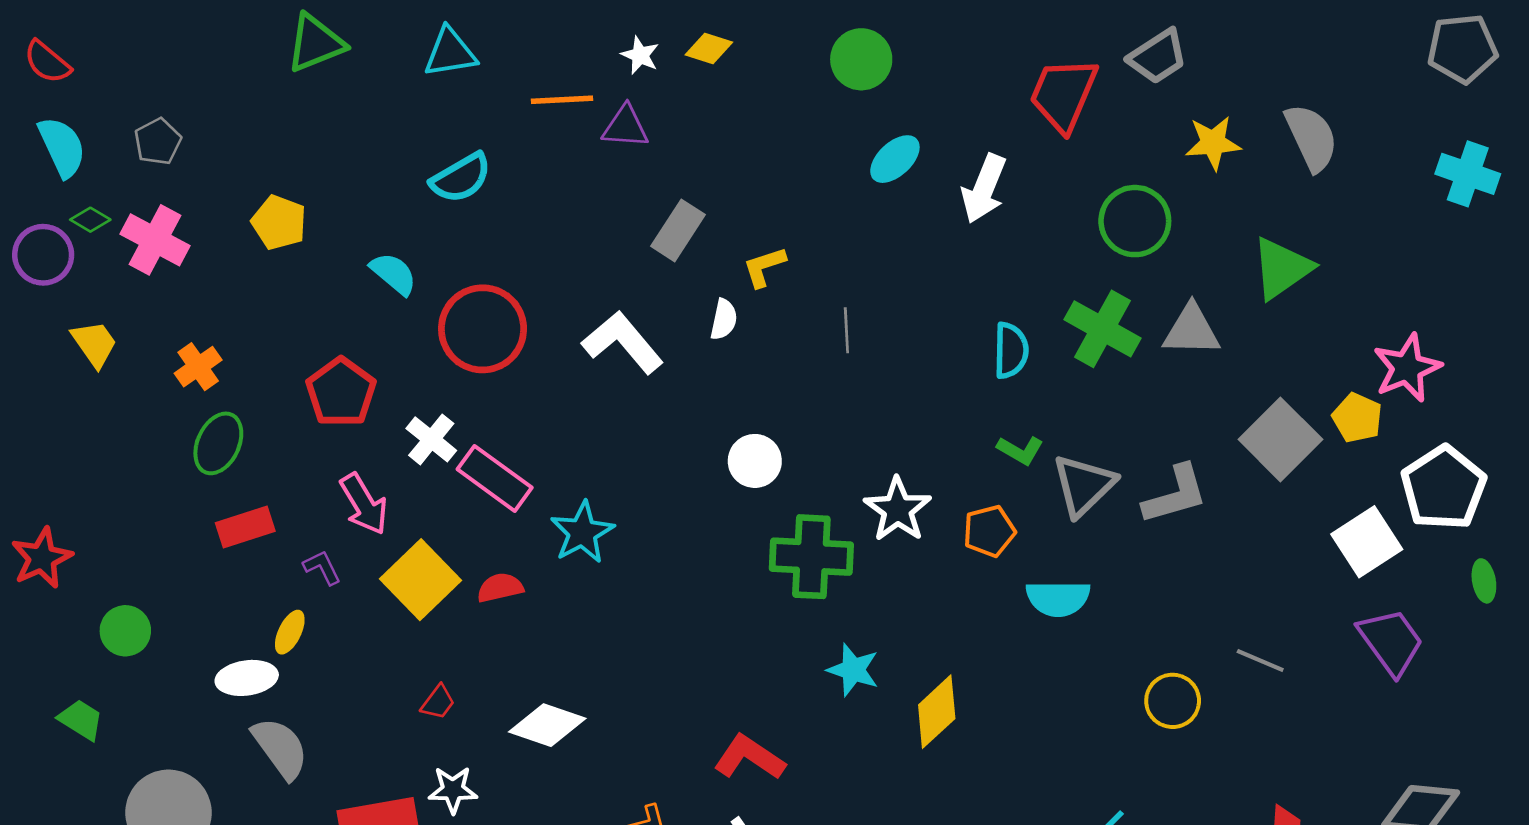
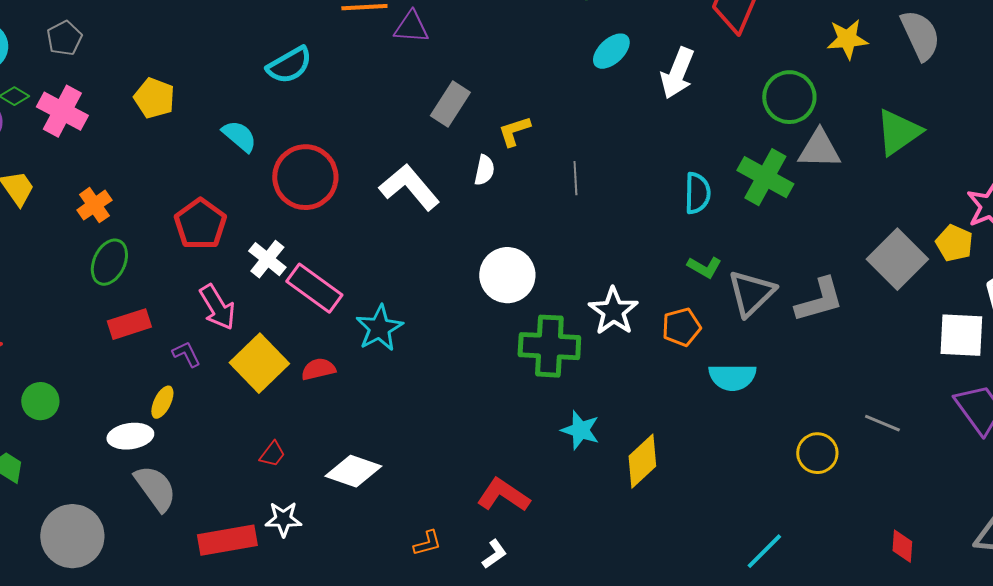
gray triangle: (1191, 330) -> (819, 149), moved
white circle: (755, 461) -> (507, 275), size x1.4
white square: (1367, 542) -> (961, 335), turned 36

